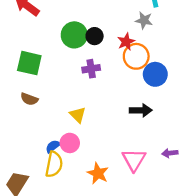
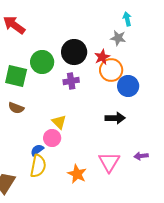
green circle: (74, 35) -> (42, 62), moved
black circle: (95, 36) -> (74, 52), size x1.6
pink circle: (70, 143) -> (52, 138), moved

